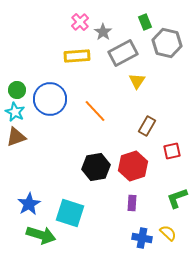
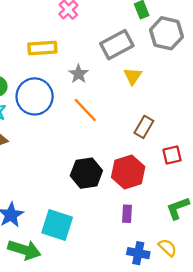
gray star: (103, 32) -> (79, 74), moved
yellow rectangle: (77, 56) -> (42, 48), moved

